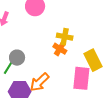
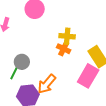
pink rectangle: (81, 78) -> (88, 76), turned 30

